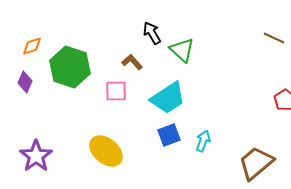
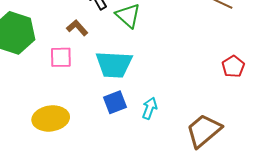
cyan trapezoid: (168, 98) -> (114, 64), turned 36
yellow ellipse: (106, 151) -> (51, 118), turned -48

